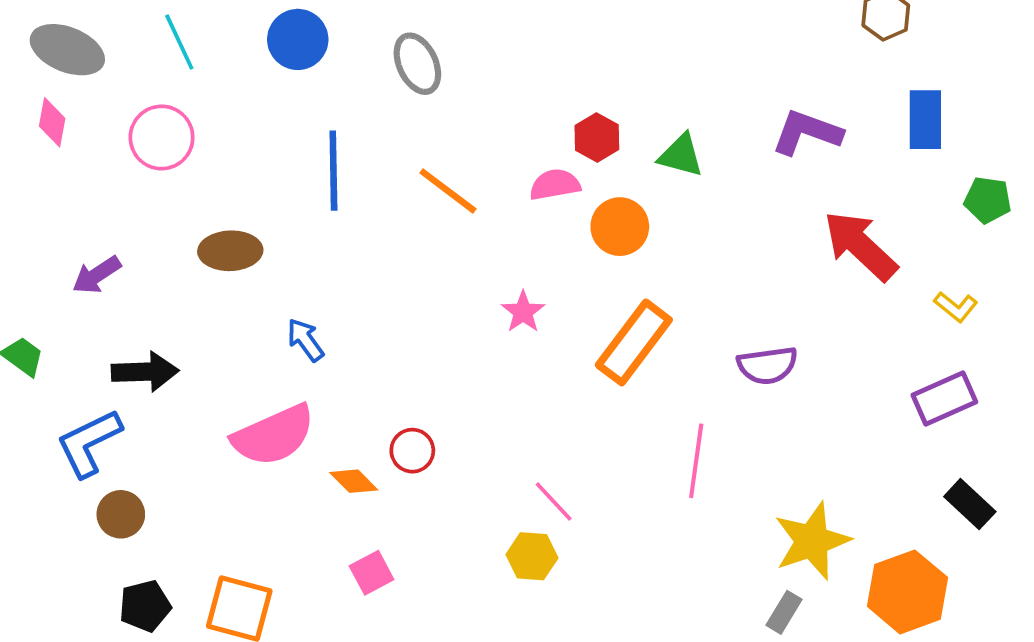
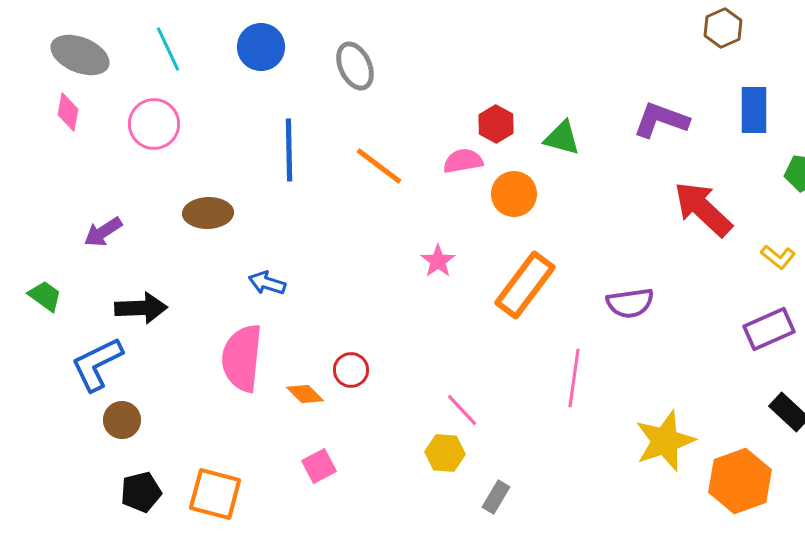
blue arrow: (305, 340) -> (267, 283), turned -36
pink semicircle: (274, 435) -> (242, 358), turned 120
gray rectangle: (784, 612) -> (496, 497), moved

